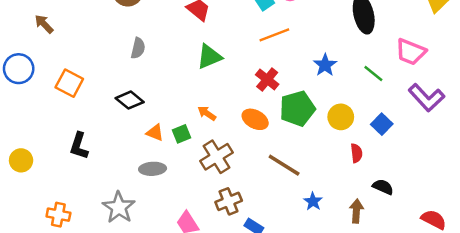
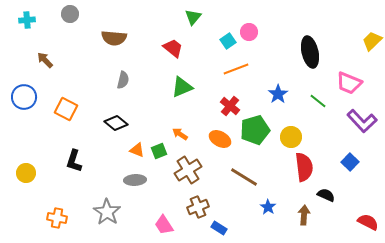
blue square: (382, 124) -> (350, 162), moved
red semicircle: (356, 153) -> (304, 167), size x1.8

